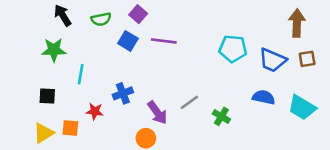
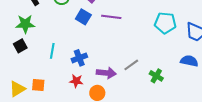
cyan line: (81, 74) -> (52, 51), moved
black square: (47, 96) -> (20, 46), moved, turned -32
red star: (95, 111) -> (76, 81), moved
purple arrow: (157, 113) -> (106, 73), turned -48

